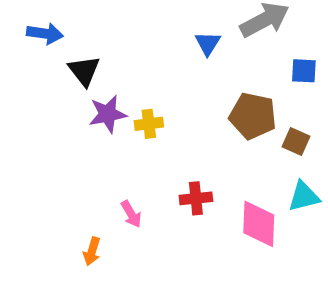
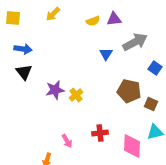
black triangle: (84, 71) -> (24, 72), moved
blue square: (304, 71) -> (155, 68), turned 32
yellow cross: (149, 124) -> (76, 95), turned -32

